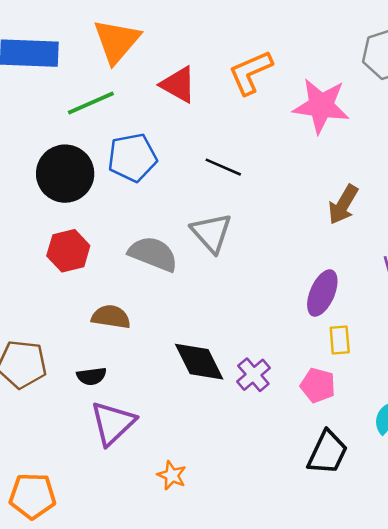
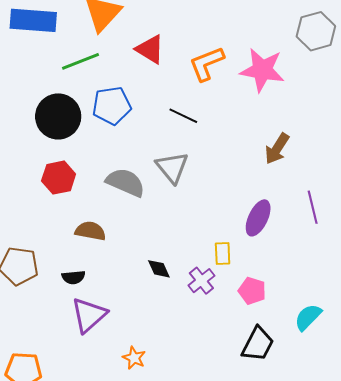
orange L-shape: (250, 72) -> (207, 64), moved
yellow rectangle: (340, 340) -> (223, 253), moved
black diamond: (199, 362) -> (159, 269), size x0.6

